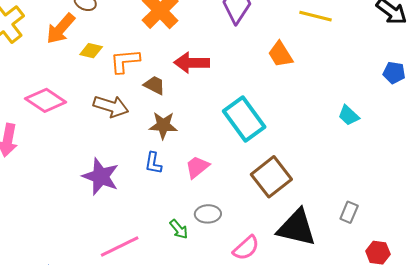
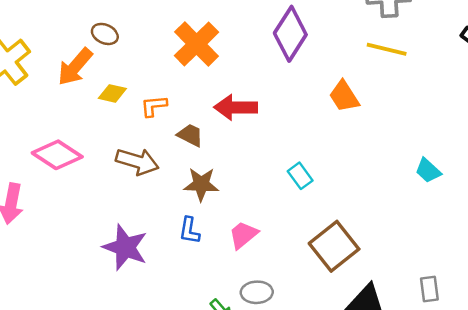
orange L-shape: (125, 61) -> (154, 106), size x0.7
cyan rectangle: (244, 119) -> (300, 176), size x0.5
gray rectangle: (349, 212) -> (429, 289), turned -30

